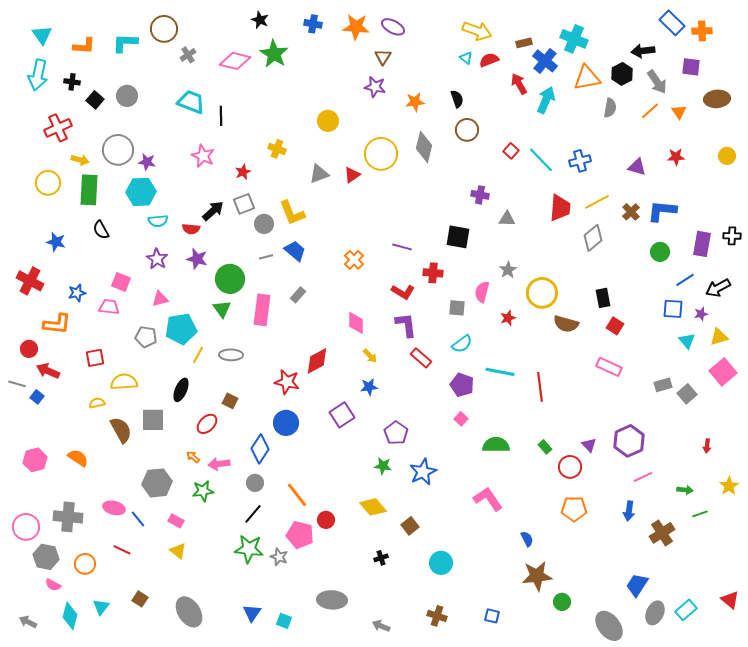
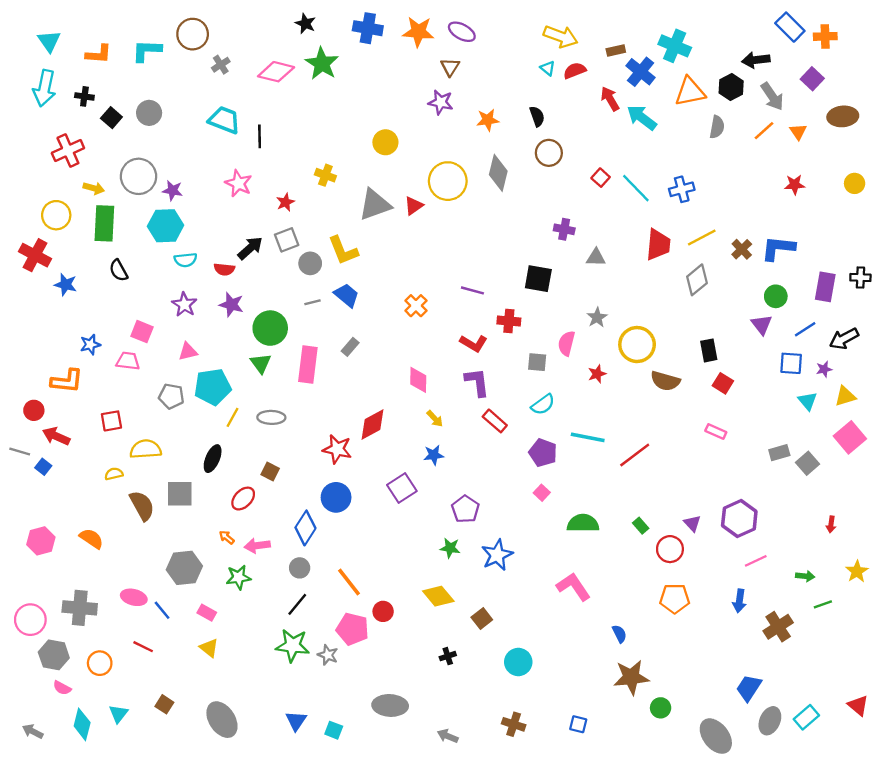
blue cross: (313, 24) -> (368, 28), size x1.4
purple square: (691, 67) -> (812, 79), turned 36
cyan arrow: (546, 100) -> (642, 118), turned -76
purple triangle: (637, 167) -> (762, 325), moved, turned 36
gray triangle: (319, 174) -> (375, 205), size x1.4
red cross: (30, 281) -> (35, 255), moved
pink rectangle: (609, 367) -> (716, 432), size x0.7
red line: (540, 387) -> (635, 455), turned 60

